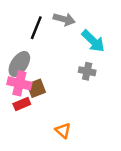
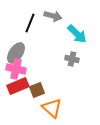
brown square: (36, 88) -> (37, 90), moved
red rectangle: (22, 104) -> (18, 86), size x1.5
orange triangle: (63, 131) -> (52, 108), size x1.5

